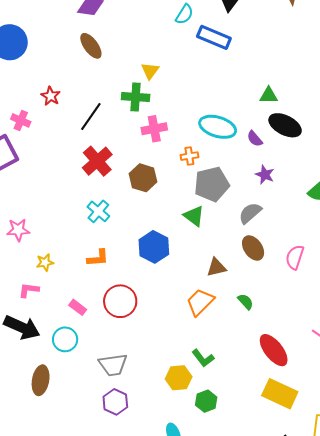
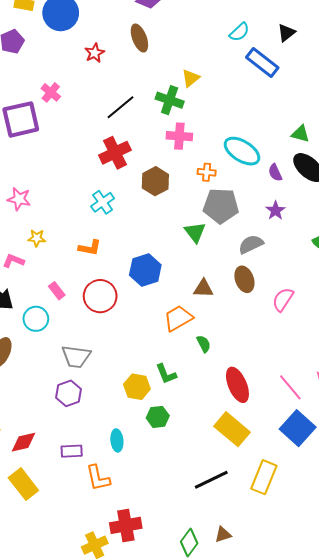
red star: (51, 96) -> (95, 53), moved
blue hexagon: (154, 247) -> (145, 270), moved
green semicircle: (246, 302) -> (204, 344), moved

